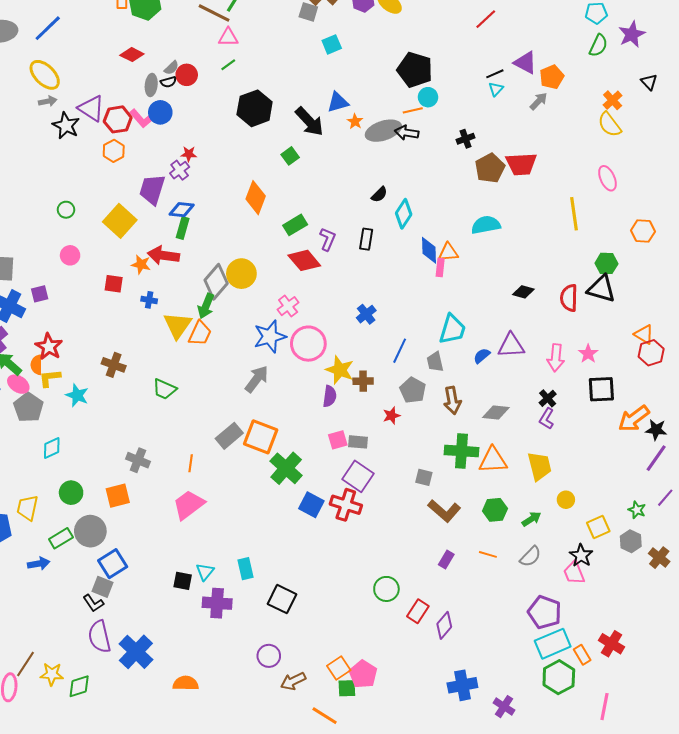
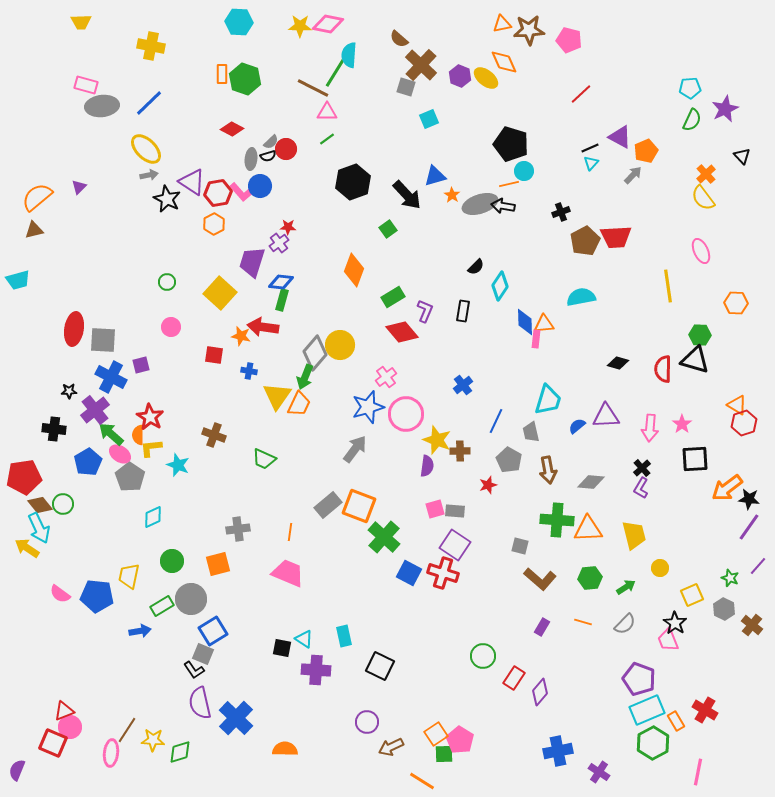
gray cross: (138, 460) -> (238, 529), turned -30
pink trapezoid: (189, 505) -> (288, 573), turned 60
cyan triangle: (205, 572) -> (304, 639), turned -36

